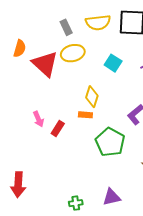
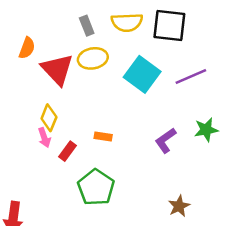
cyan square: (113, 63) -> (142, 74), size x1.6
yellow diamond: (92, 97) -> (49, 118), moved
green pentagon: (110, 142) -> (96, 187), moved

